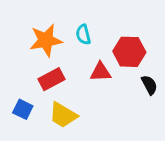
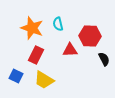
orange star: (46, 40) -> (32, 28), turned 30
red rectangle: (52, 79) -> (36, 55), turned -36

